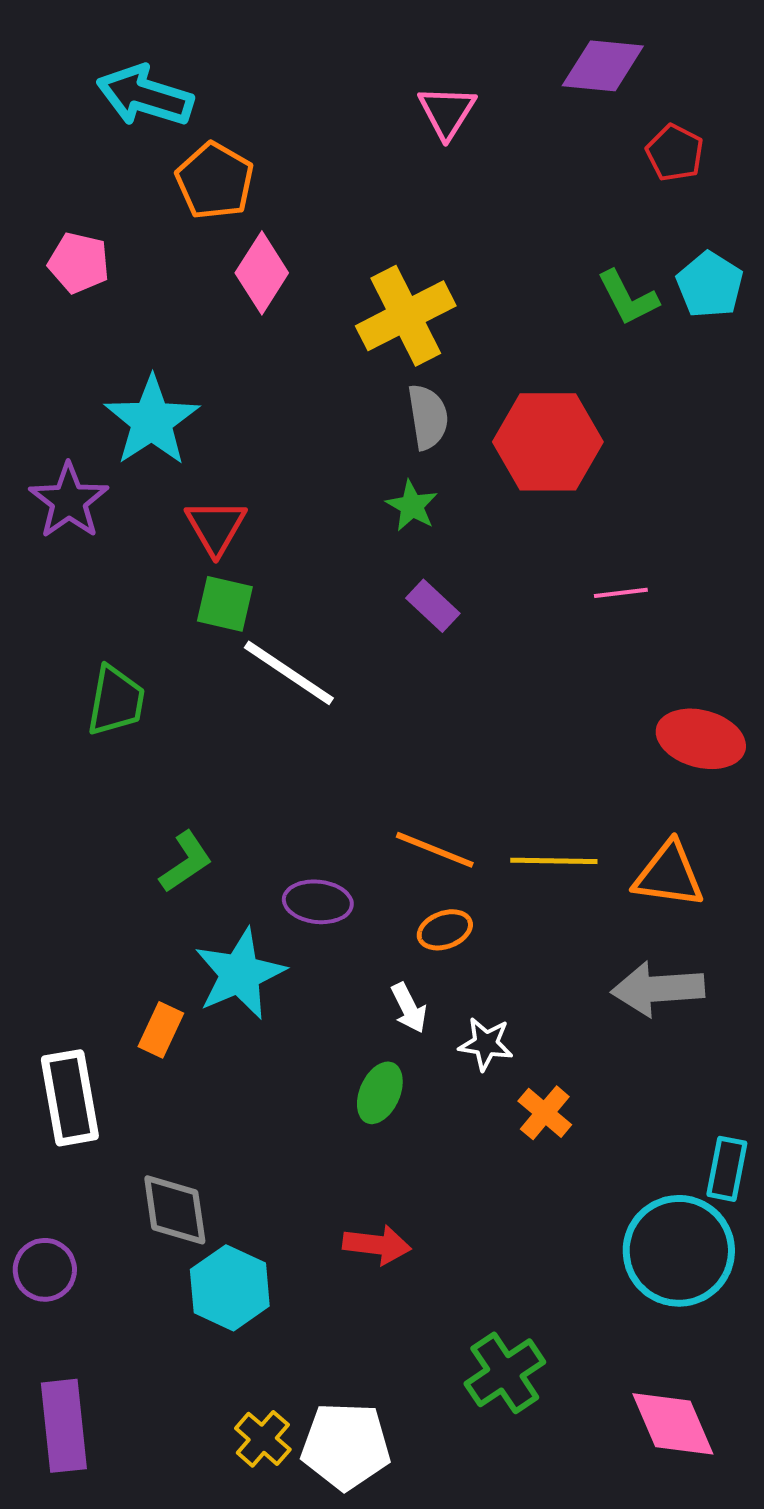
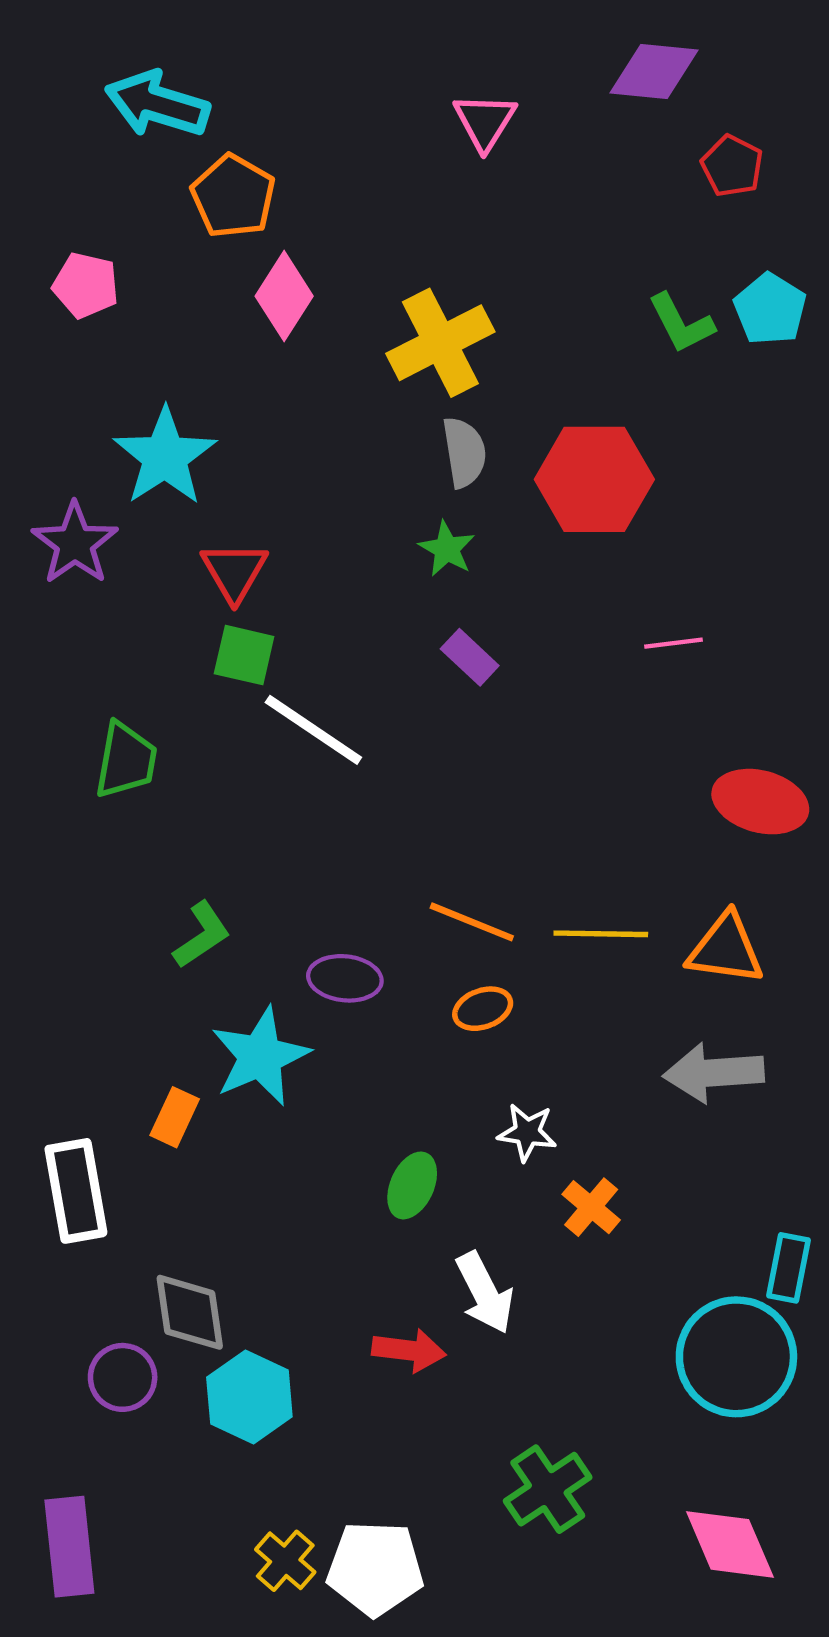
white arrow: (409, 1008) -> (485, 1293), moved, size x1.5
purple circle: (45, 1270) -> (123, 1377), moved

